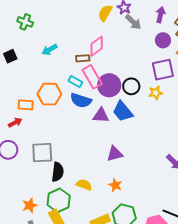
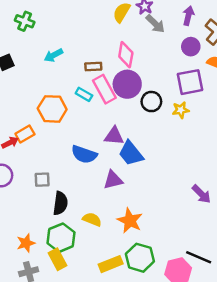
pink diamond: (97, 46) -> (126, 55), moved, turned -45
purple circle: (109, 85) -> (127, 84), moved
blue semicircle: (81, 100) -> (84, 154), moved
orange rectangle: (26, 105) -> (25, 134), moved, turned -35
blue trapezoid: (123, 111) -> (131, 153), moved
gray square: (42, 153) -> (42, 180), size x0.6
purple triangle: (115, 154) -> (113, 180), moved
orange star: (115, 185) -> (130, 221), size x1.5

